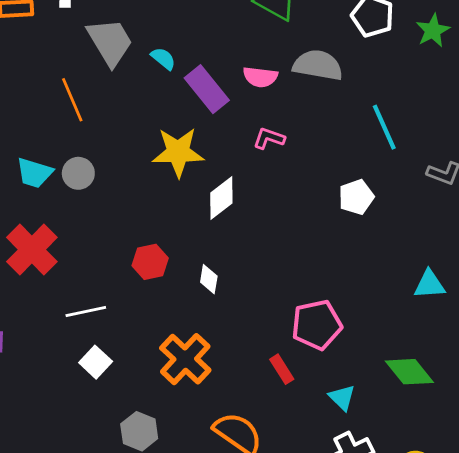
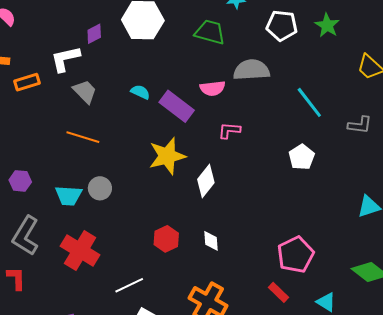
gray trapezoid: (110, 42) -> (85, 91), moved, size x0.7
orange line: (72, 100) -> (83, 137), turned -36

